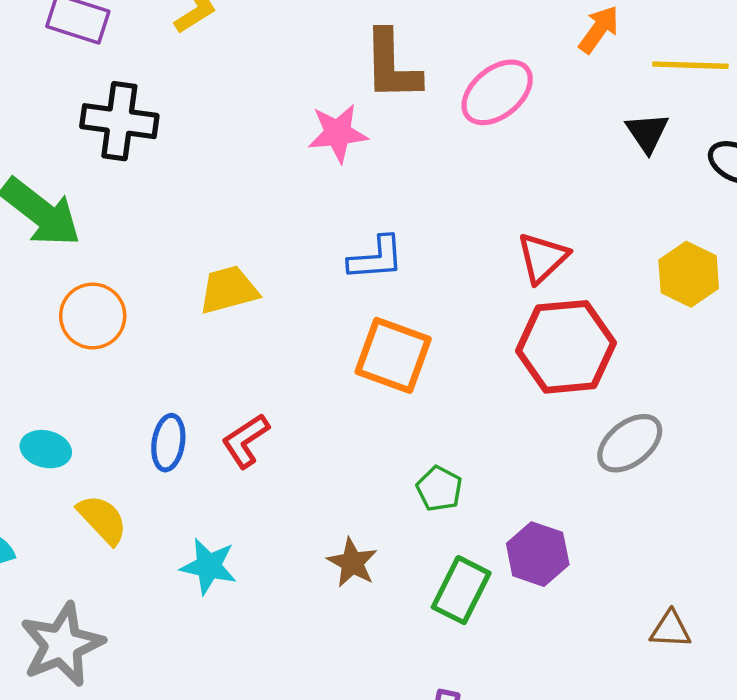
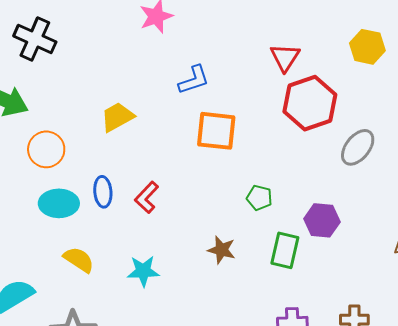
black cross: (119, 121) -> (35, 39), turned 30
blue ellipse: (168, 443) -> (103, 192), moved
cyan ellipse: (46, 449) -> (59, 203), moved, size x1.4

